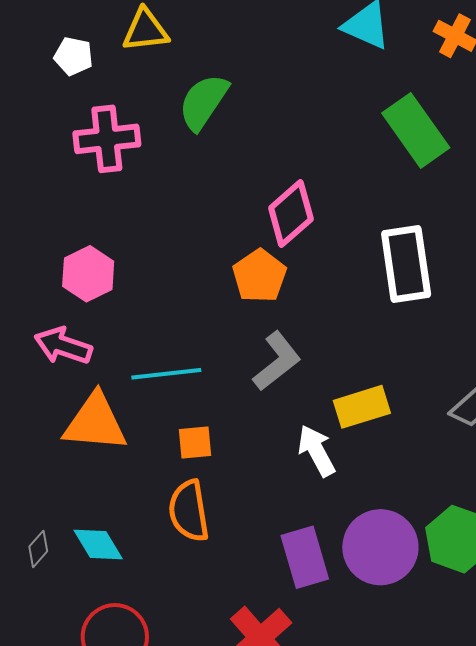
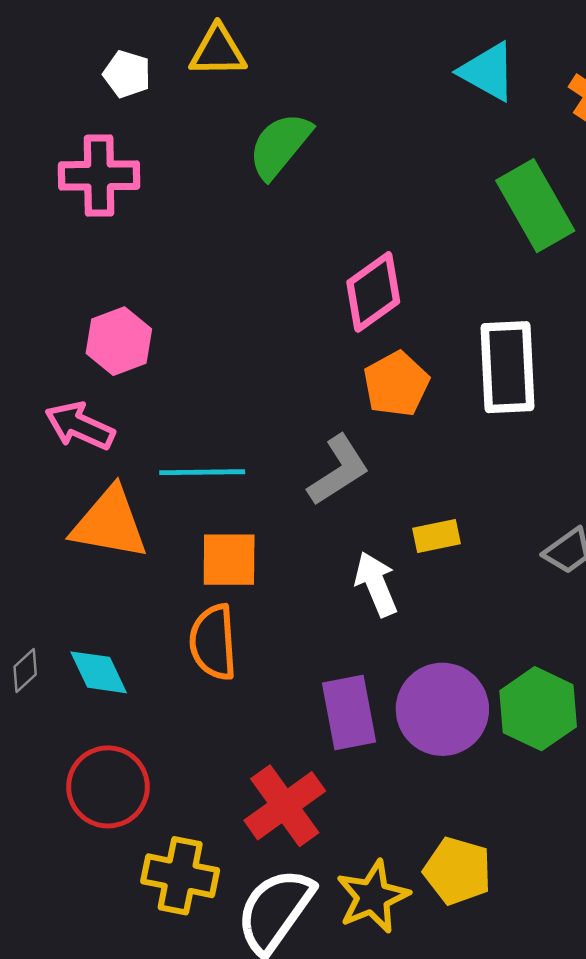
pink cross: (107, 139) -> (99, 176), moved
orange pentagon: (259, 276) -> (396, 384), moved
yellow rectangle: (362, 407) -> (436, 536), size x0.7
orange square: (195, 443) -> (229, 560), size x1.4

